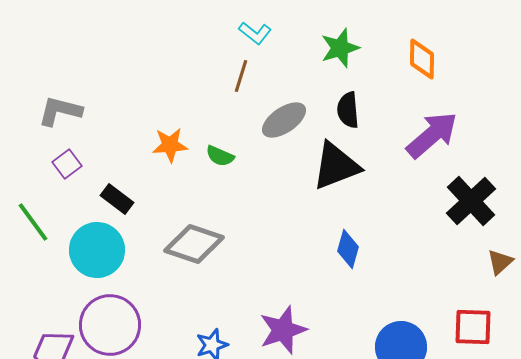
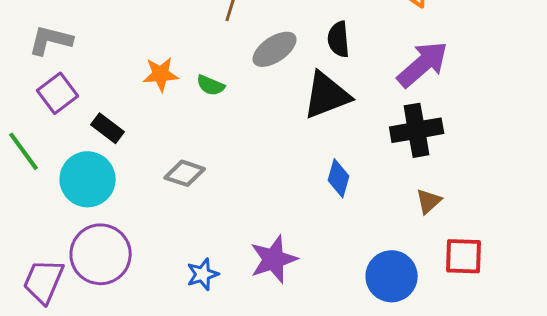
purple square: (67, 164) -> (58, 93), size x1.4
black cross: (471, 201) -> (417, 130), moved, turned 33
gray diamond: (194, 244) -> (185, 173), size x0.7
brown triangle: (500, 262) -> (429, 201), moved

